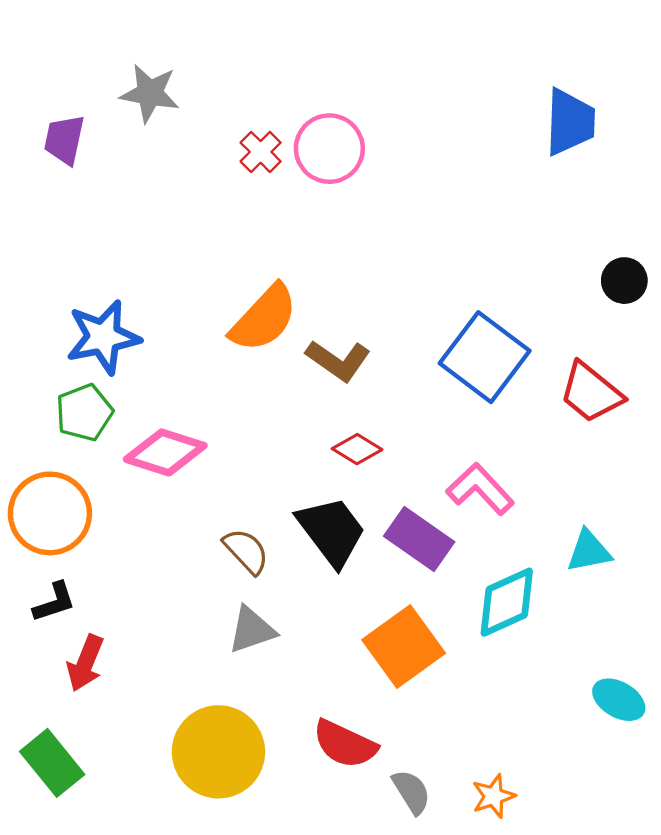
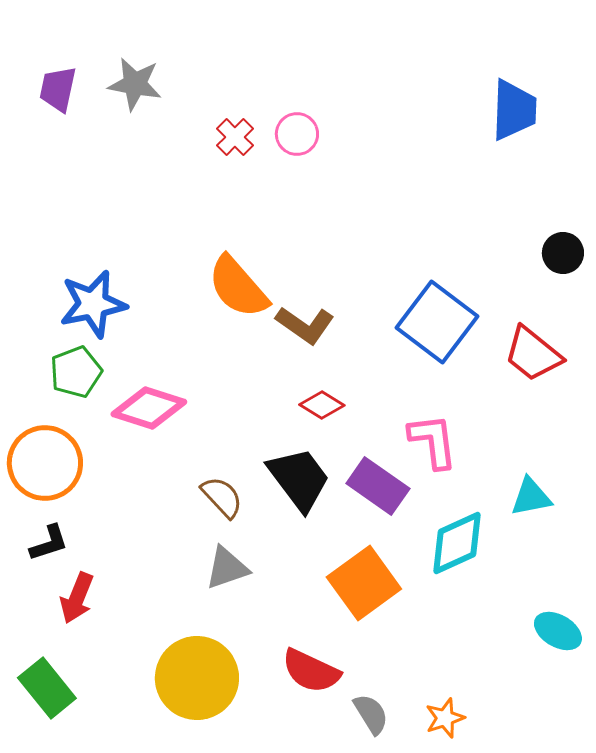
purple trapezoid: (64, 140) -> (58, 89), moved
pink circle: (329, 149) -> (297, 134), size x0.7
orange semicircle: (264, 318) -> (238, 287), turned 96
pink L-shape: (480, 489) -> (433, 441), turned 36

